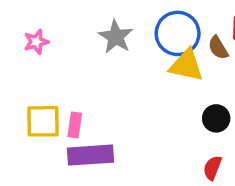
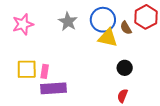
pink star: (36, 42) -> (23, 24), size x1.5

